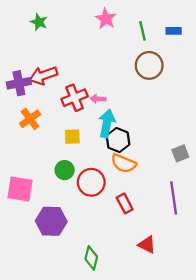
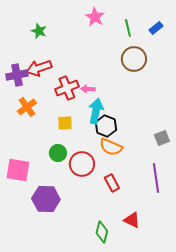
green star: (39, 22) -> (39, 31), moved
blue rectangle: (174, 31) -> (156, 28), turned -40
green diamond: (91, 258) -> (102, 232), moved

